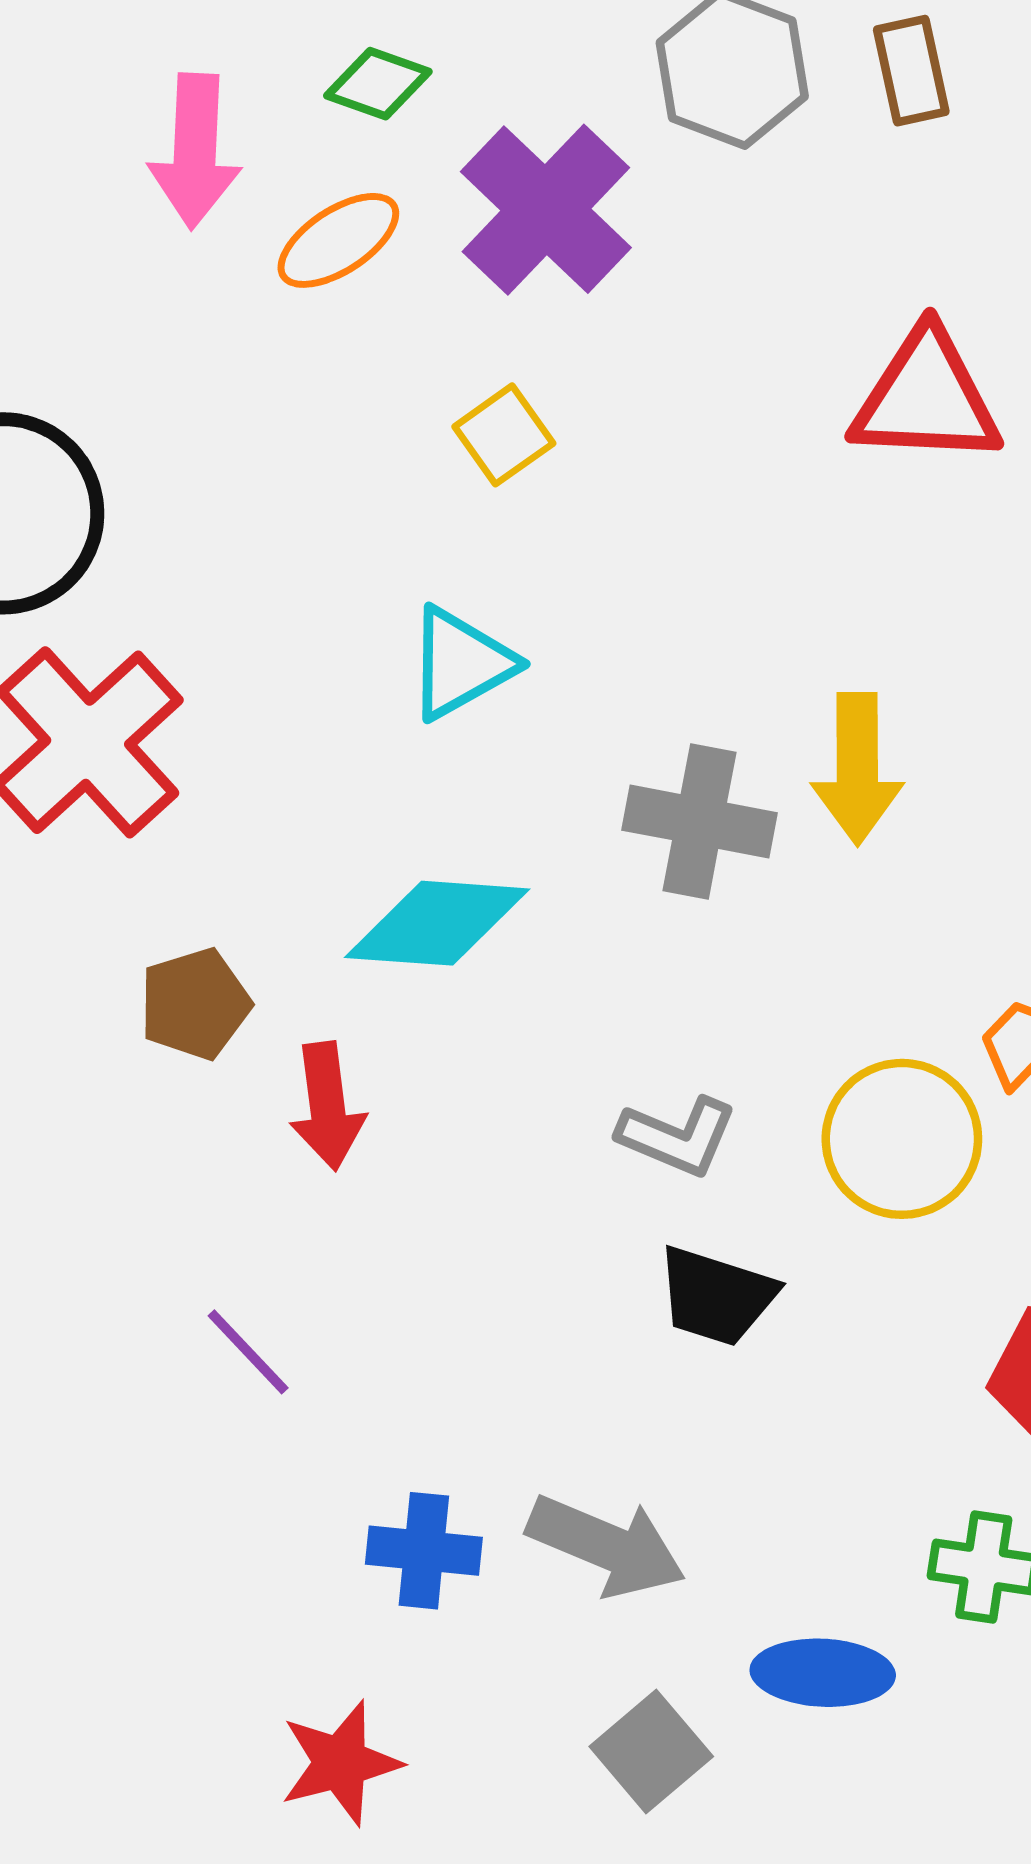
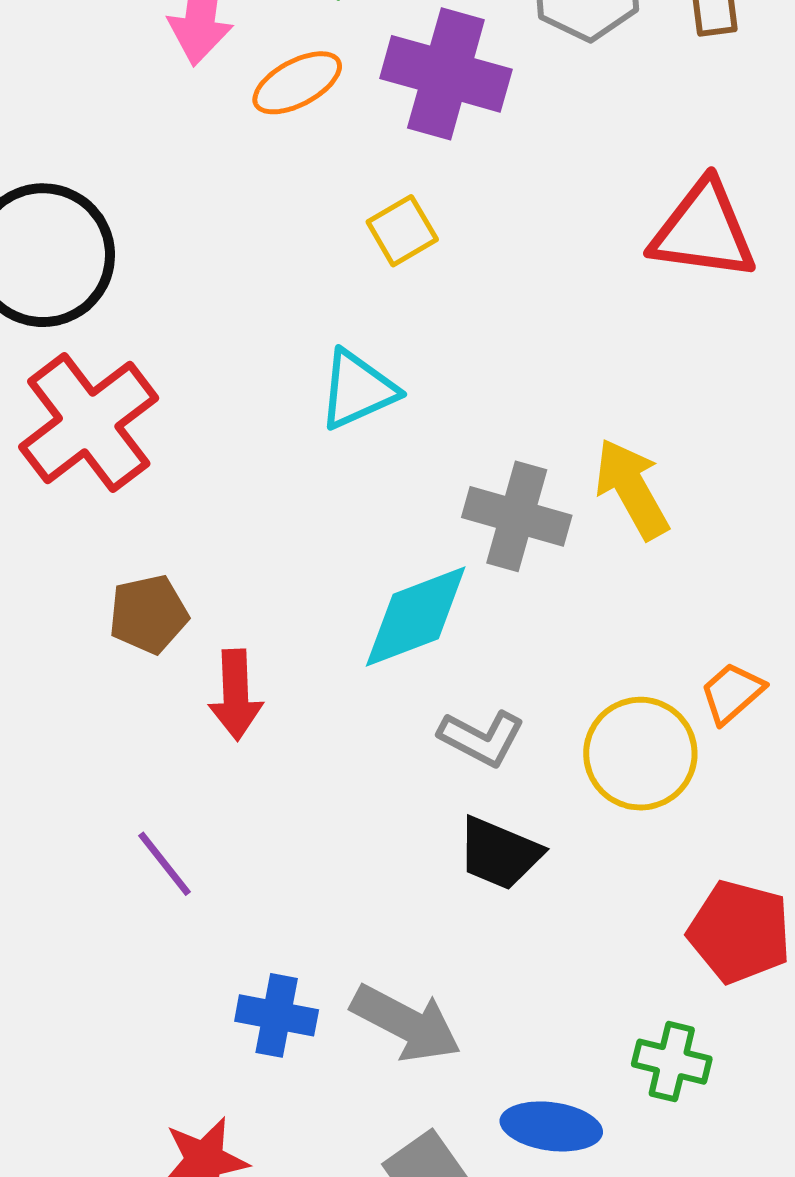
purple cross: (546, 210) -> (446, 74), turned -33
yellow arrow: (857, 769) -> (632, 489), turned 146
cyan diamond: (437, 923) -> (416, 617), moved, turned -30

